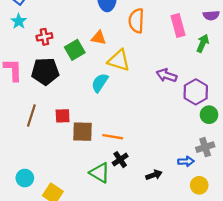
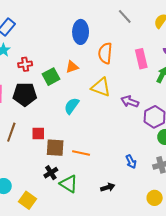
orange triangle: (99, 38) -> (72, 67), turned -32
yellow triangle: (119, 60) -> (101, 87), moved
black cross: (120, 160) -> (51, 173), moved
blue arrow: (186, 161) -> (131, 162), moved, turned 64
black arrow: (154, 175) -> (108, 187), moved

